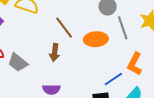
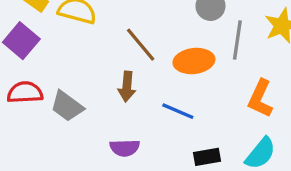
gray line: (123, 28) -> (237, 40), turned 30
blue line: (113, 79) -> (178, 111), moved, turned 60

